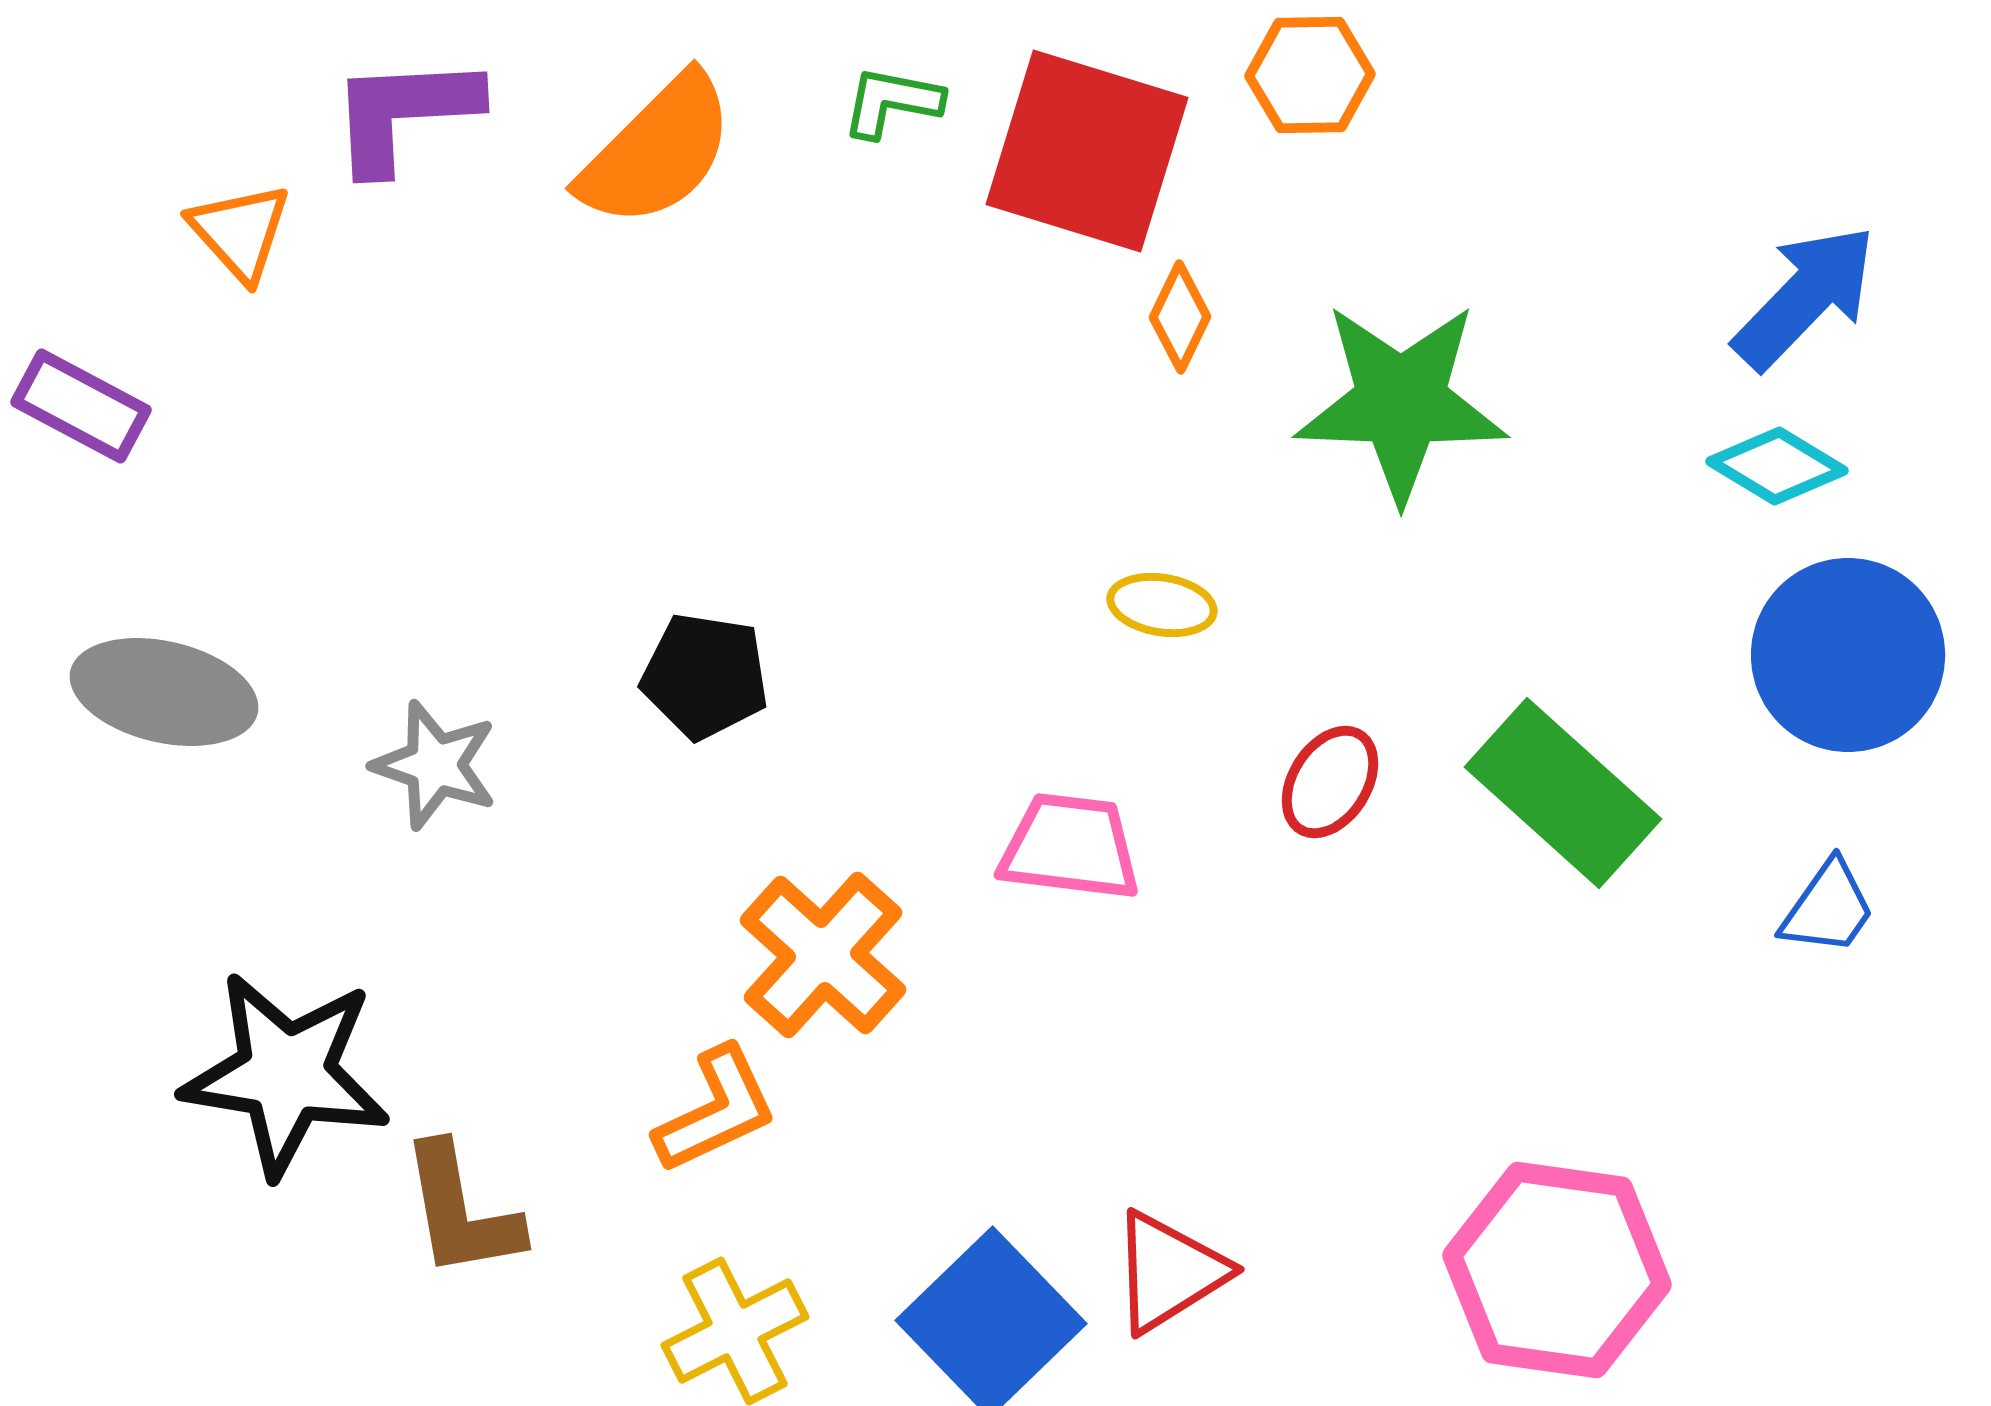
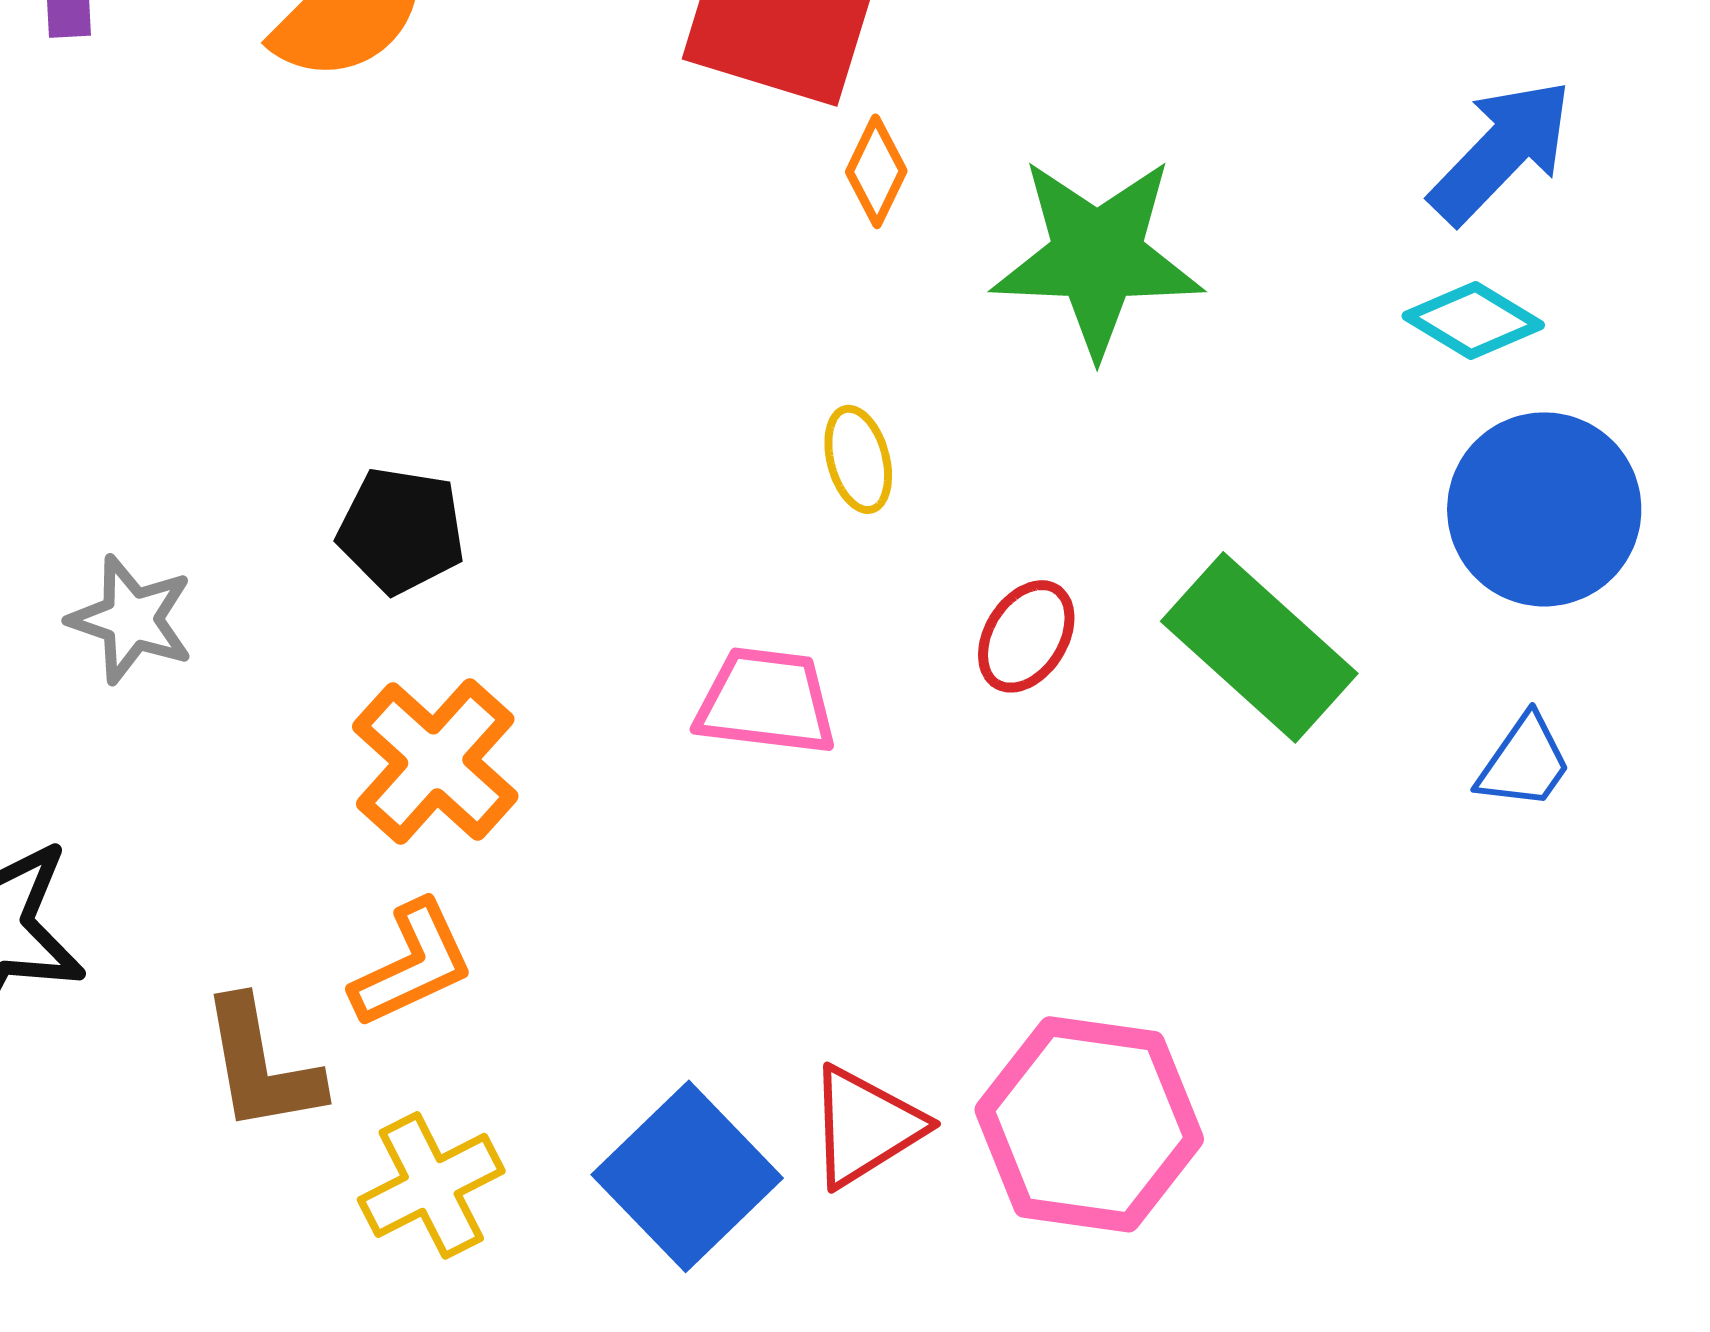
yellow ellipse: (1162, 605) -> (858, 459), turned 66
orange cross: (823, 955) -> (435, 761), moved
brown L-shape: (461, 1211) -> (261, 1065), moved
pink hexagon: (1557, 1270) -> (1089, 1124), moved

